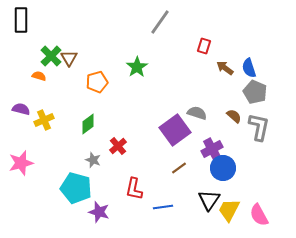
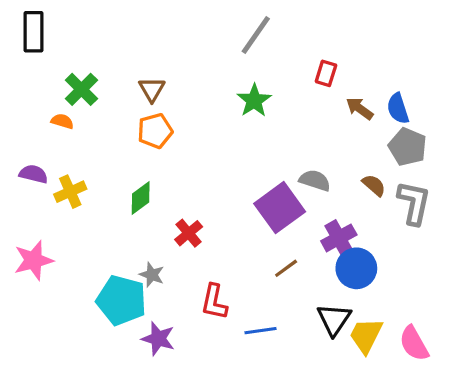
brown triangle: (69, 58) -> (152, 89), moved
green star: (137, 67) -> (254, 101), moved
gray star: (93, 160) -> (152, 275), moved

